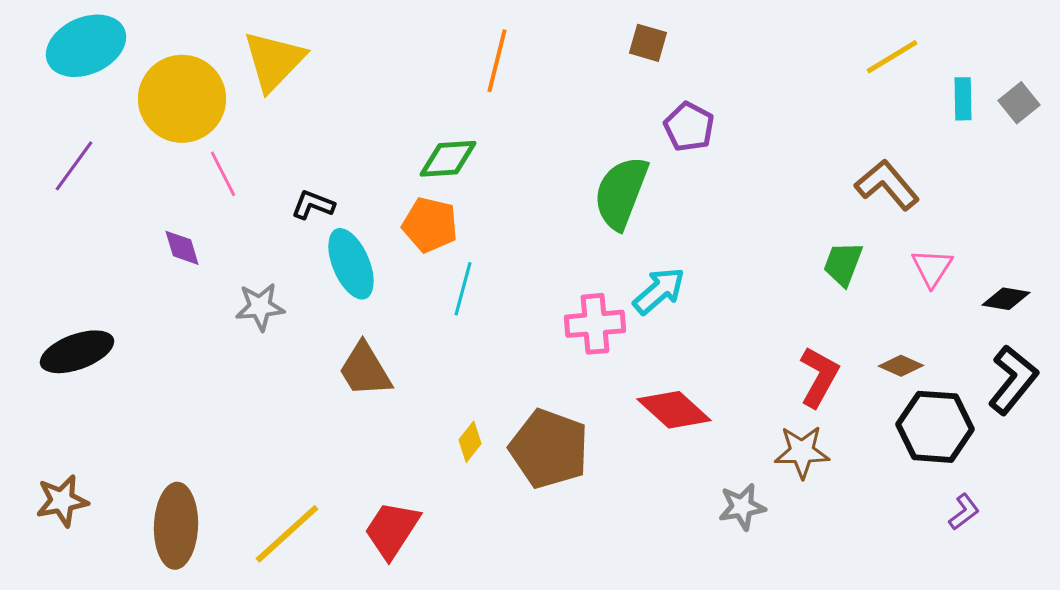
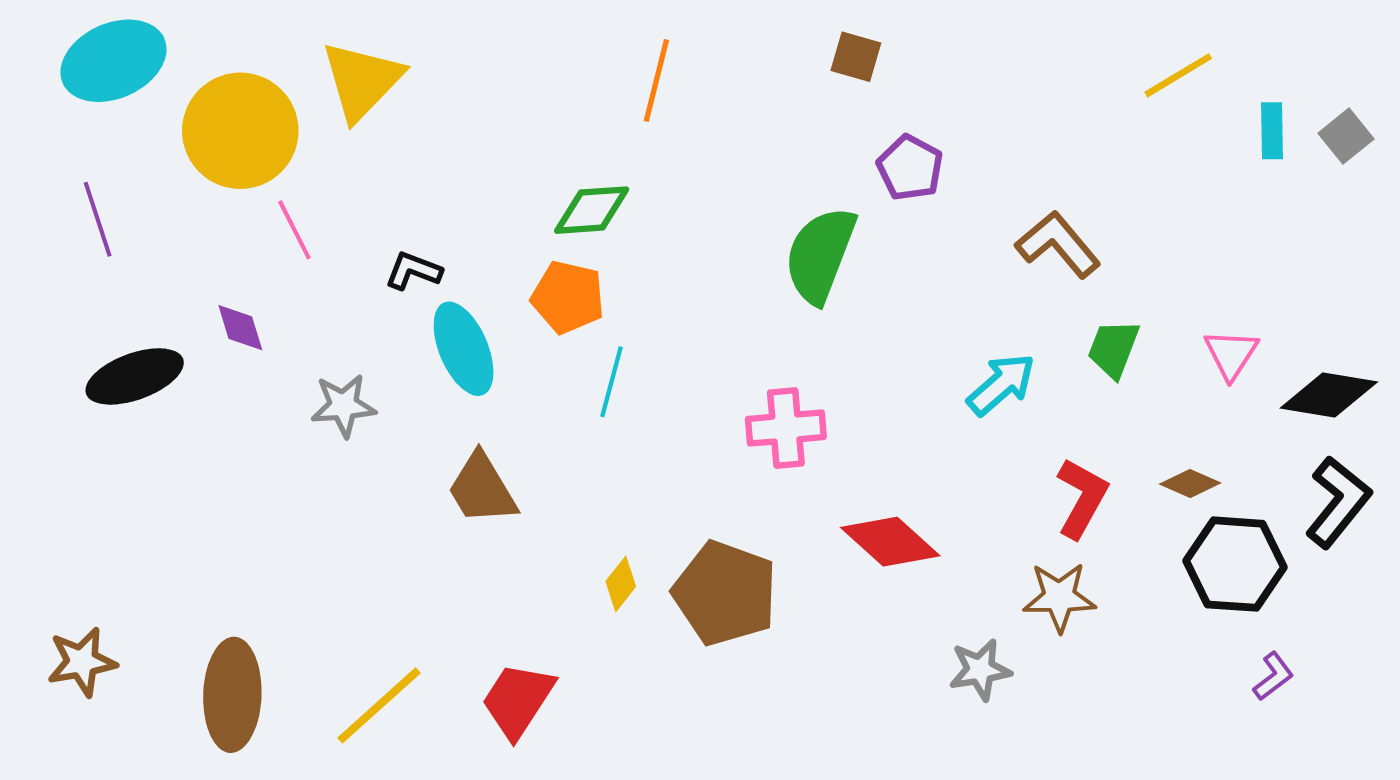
purple line: (74, 166) -> (98, 219), turned -54
brown L-shape: (887, 185) -> (1058, 244), moved
cyan arrow: (659, 291) -> (1001, 384), moved
black diamond: (1006, 299) -> (1329, 395), size x1.5
black ellipse: (77, 352) -> (135, 376), moved

